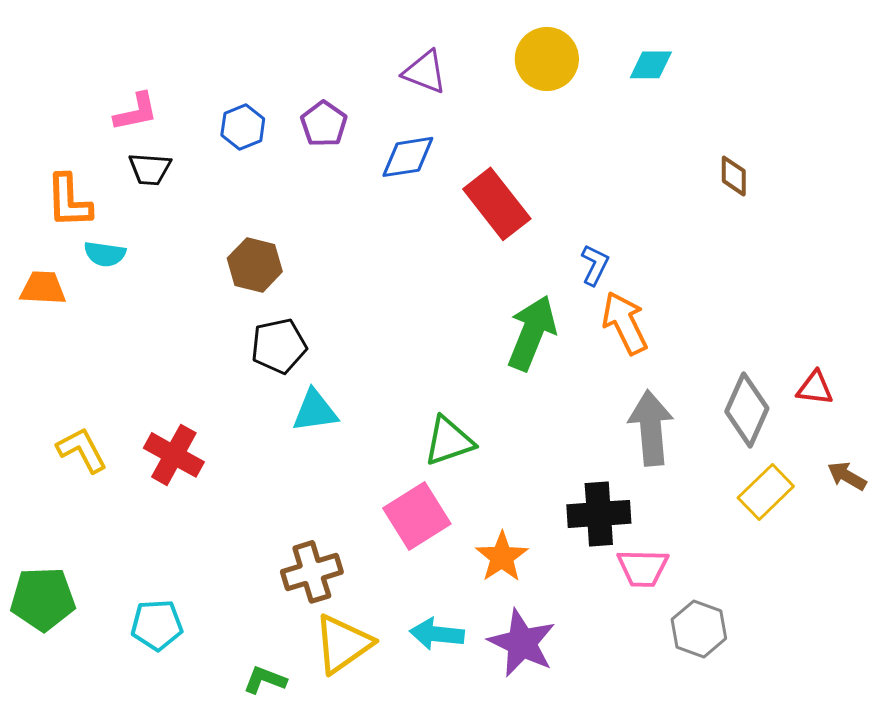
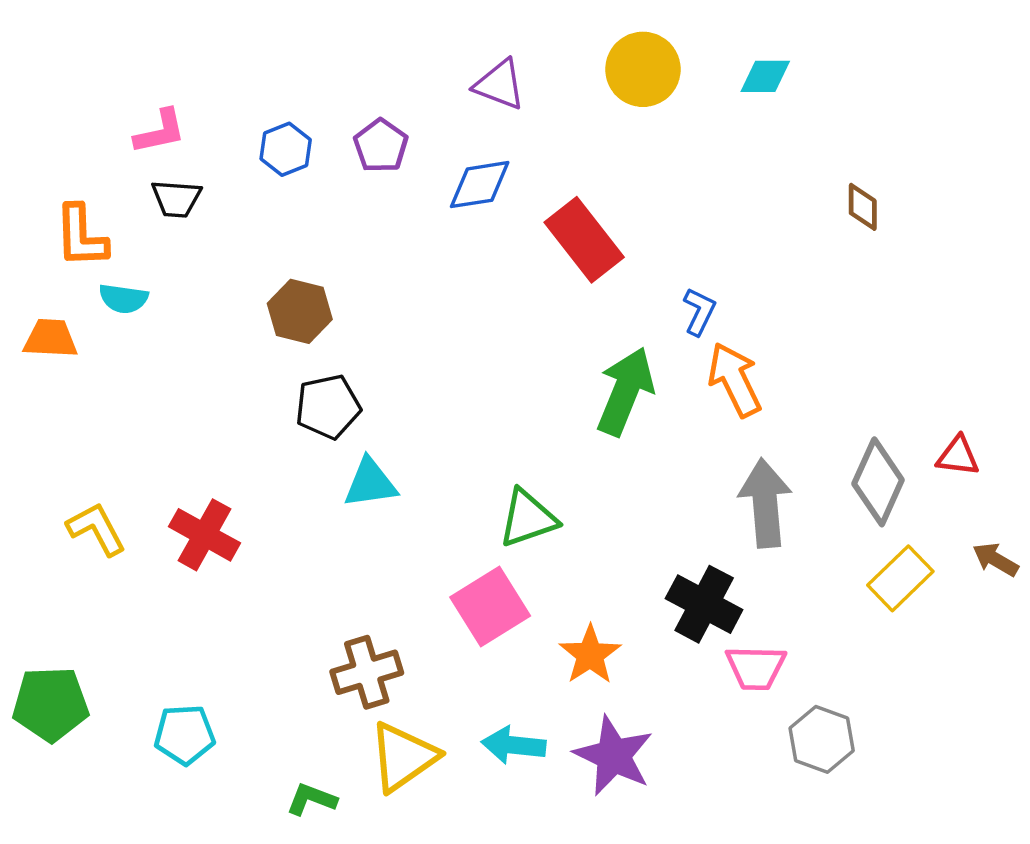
black cross: (599, 514) -> (704, 604), turned 32

